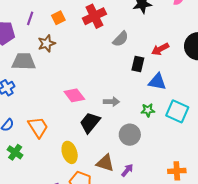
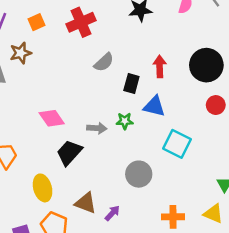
gray semicircle: (121, 39) -> (104, 62), moved
red arrow: (160, 49) -> (160, 66), turned 114
green star: (148, 110) -> (125, 121), moved
gray circle: (130, 135) -> (139, 174), moved

